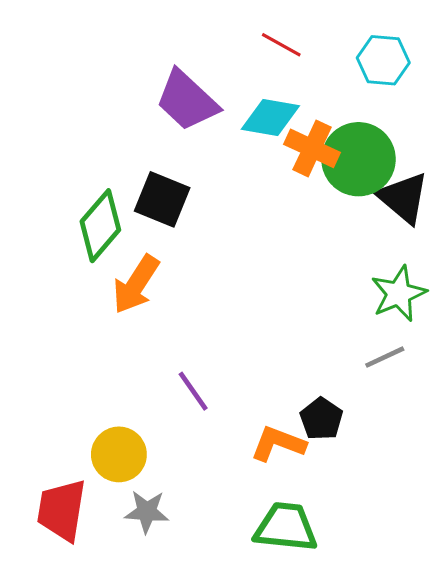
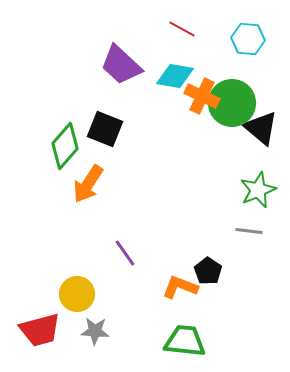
gray line: (385, 357) -> (249, 231), turned 32
red trapezoid: (62, 510) -> (40, 330), turned -114

